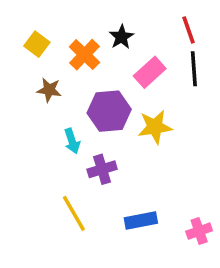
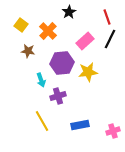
black star: (121, 37) -> (69, 12), moved
black line: (194, 69) -> (110, 39), turned 30

